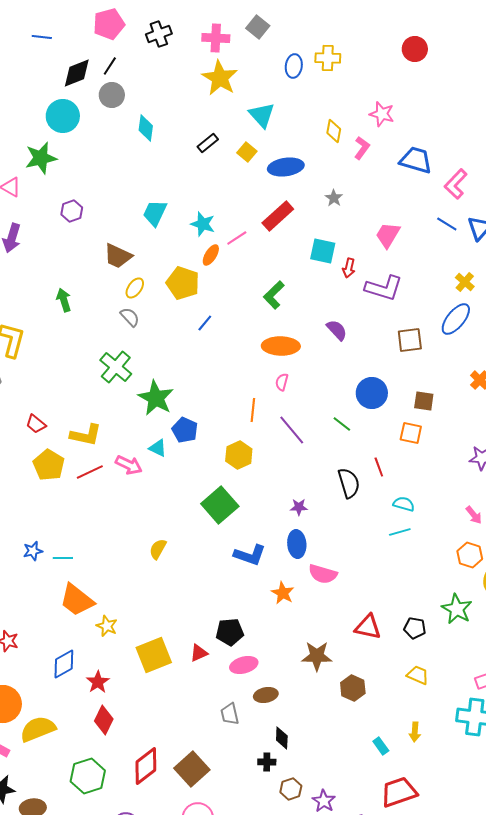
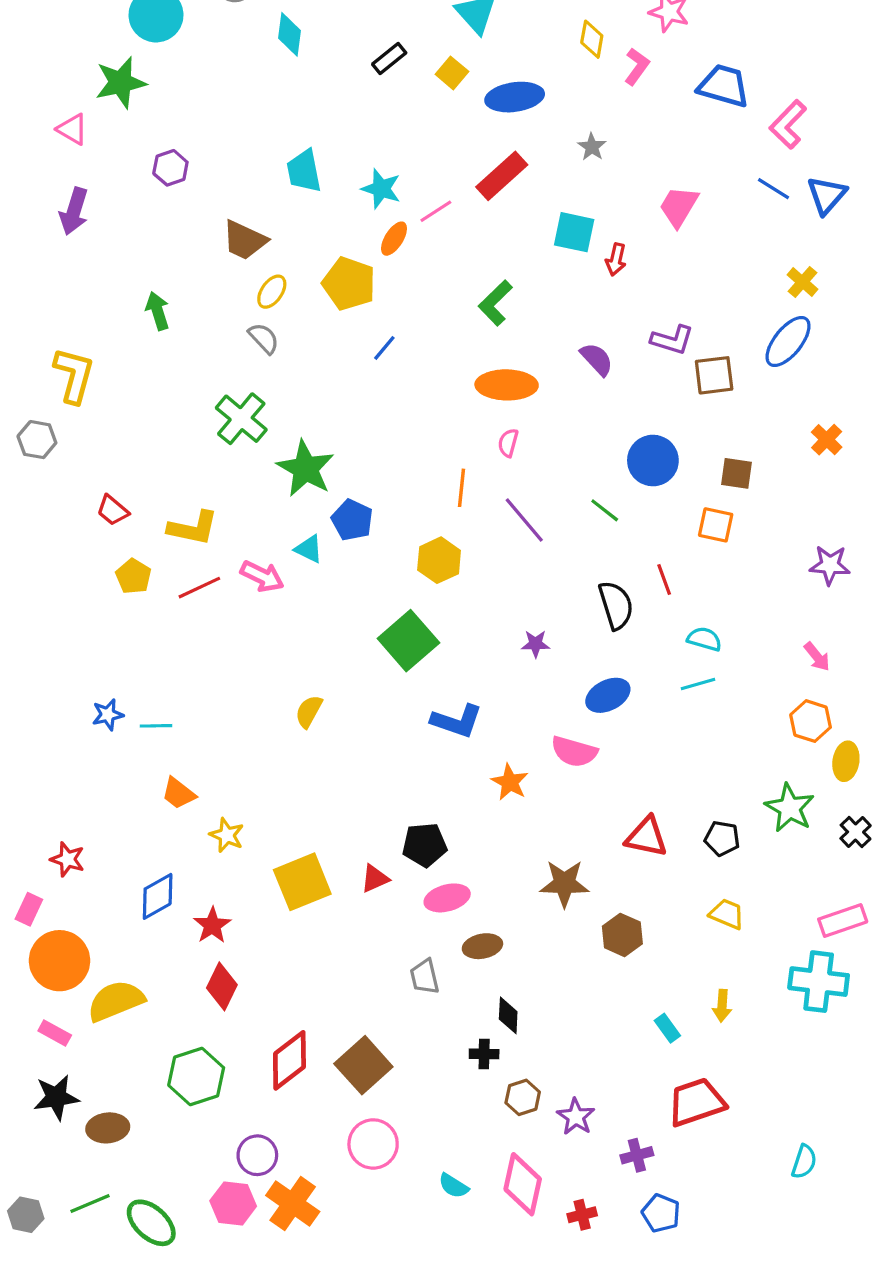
cyan trapezoid: (155, 213) -> (304, 171), turned -36
purple L-shape: (384, 288) -> (672, 340), moved, size x0.7
yellow pentagon: (49, 465) -> (133, 576), size x0.7
blue ellipse: (297, 544) -> (608, 695), moved, turned 68
orange trapezoid: (77, 600) -> (179, 793), size x0.6

